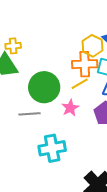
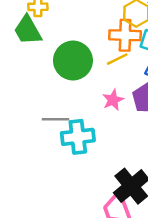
pink star: (70, 108) -> (113, 100), moved
gray line: (29, 114) -> (56, 119), moved

